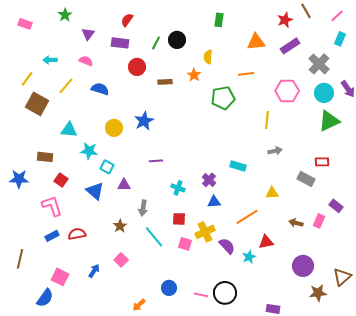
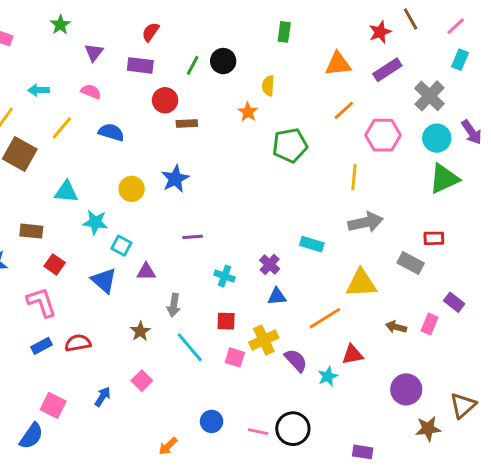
orange line: (246, 74) -> (344, 110), moved, turned -35
brown rectangle: (165, 82) -> (187, 124), moved
gray arrow: (275, 151) -> (366, 222), size x1.6
yellow triangle: (272, 193) -> (361, 283), size x1.6

